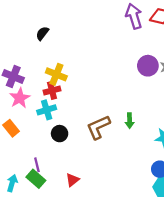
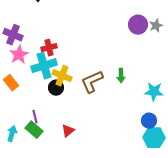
yellow cross: (56, 74) -> (62, 76), moved
cyan cross: (47, 110) -> (44, 66), size x1.4

